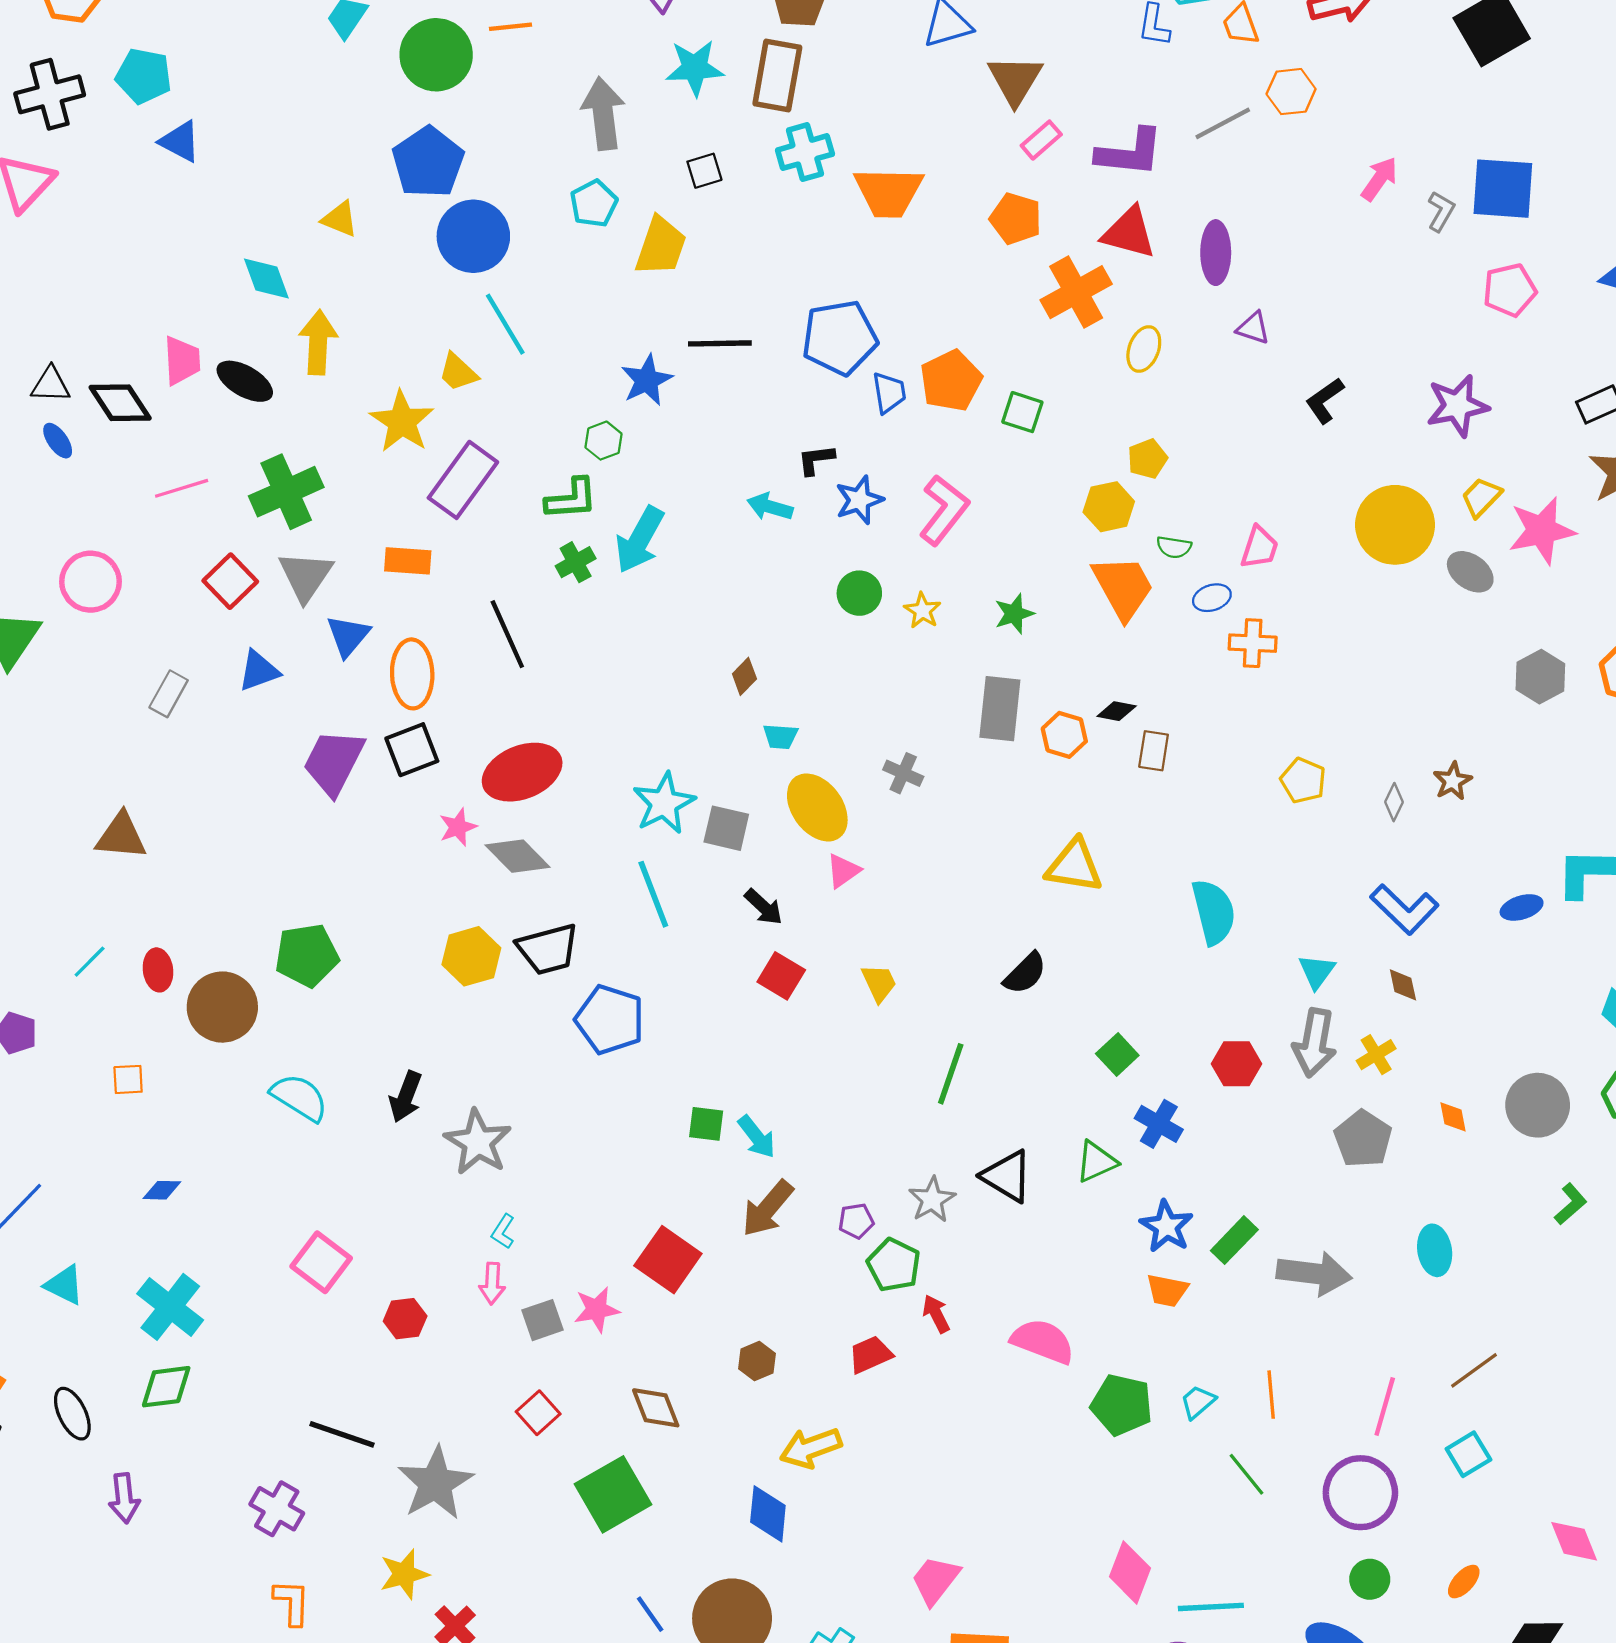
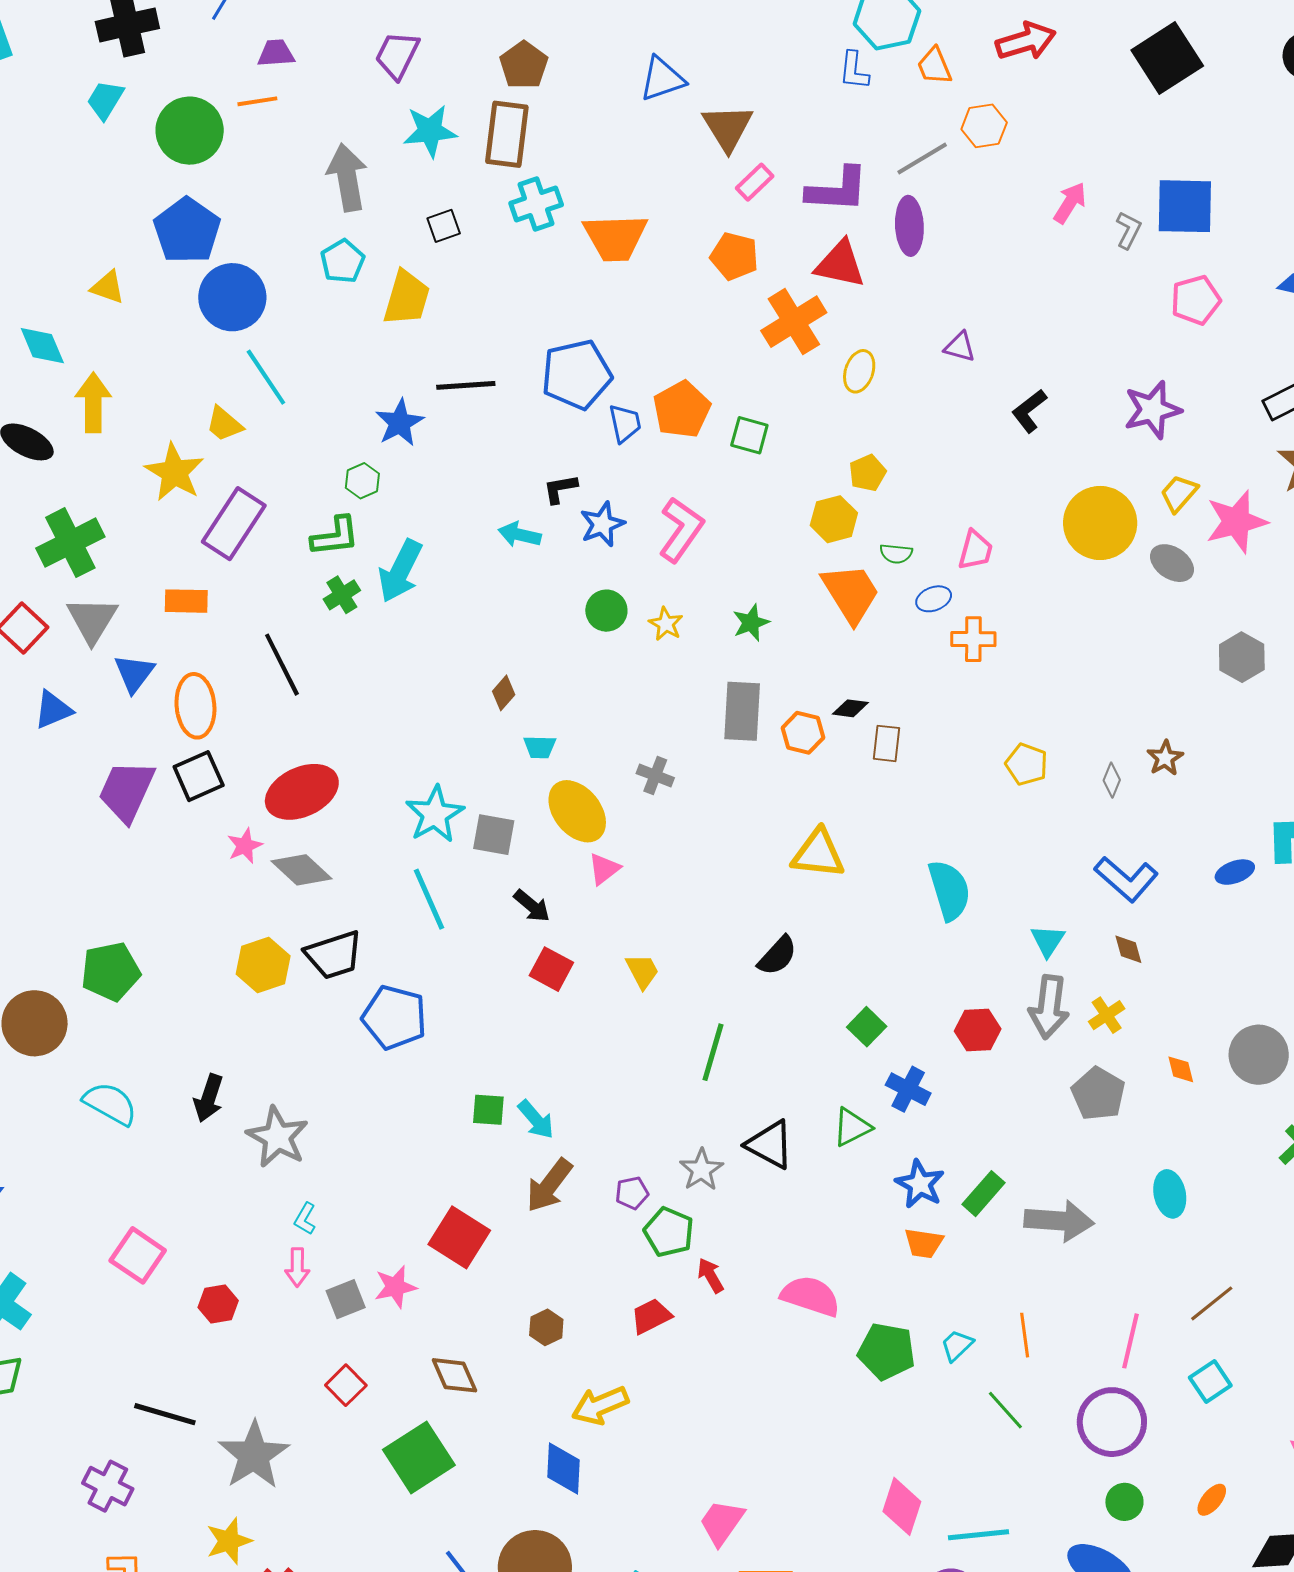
purple ellipse: (1216, 253) -> (909, 226), moved

